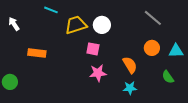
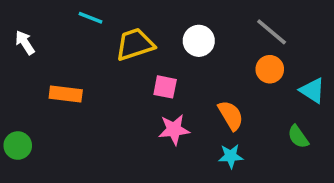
white circle: (102, 25) -> (199, 41), moved
orange circle: (152, 48) -> (270, 69), moved
cyan triangle: (176, 51) -> (312, 91), turned 35

